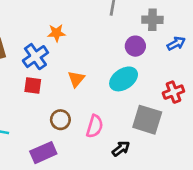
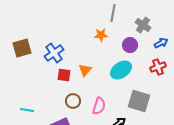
gray cross: (152, 20) -> (143, 25), turned 35
orange star: (56, 33) -> (101, 35), moved
red square: (33, 86) -> (64, 75), moved
red cross: (173, 92) -> (158, 67), moved

